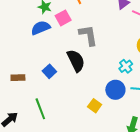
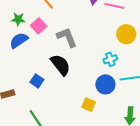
cyan cross: (126, 66) -> (110, 59), turned 32

